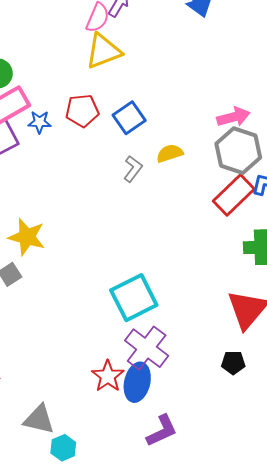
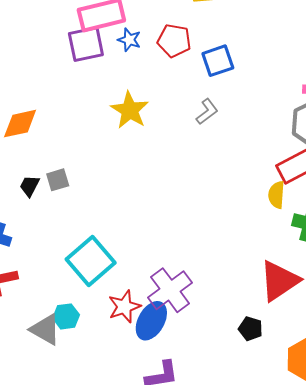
yellow semicircle: (170, 153) -> (277, 195), moved, turned -84
yellow star: (27, 237) -> (130, 110), moved
cyan square: (134, 298) -> (91, 261), moved, turned -30
cyan hexagon: (63, 448) -> (66, 316), moved

